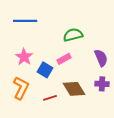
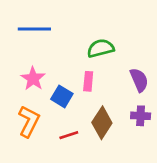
pink rectangle: (64, 59) -> (88, 81), turned -56
brown diamond: (74, 89) -> (102, 123), turned 65

